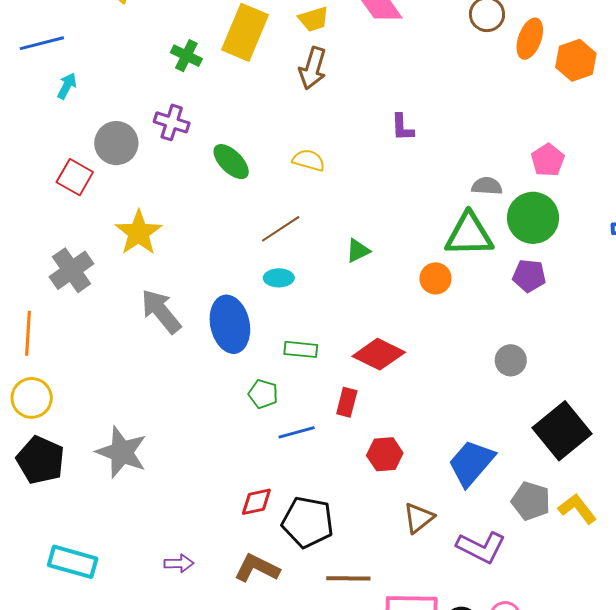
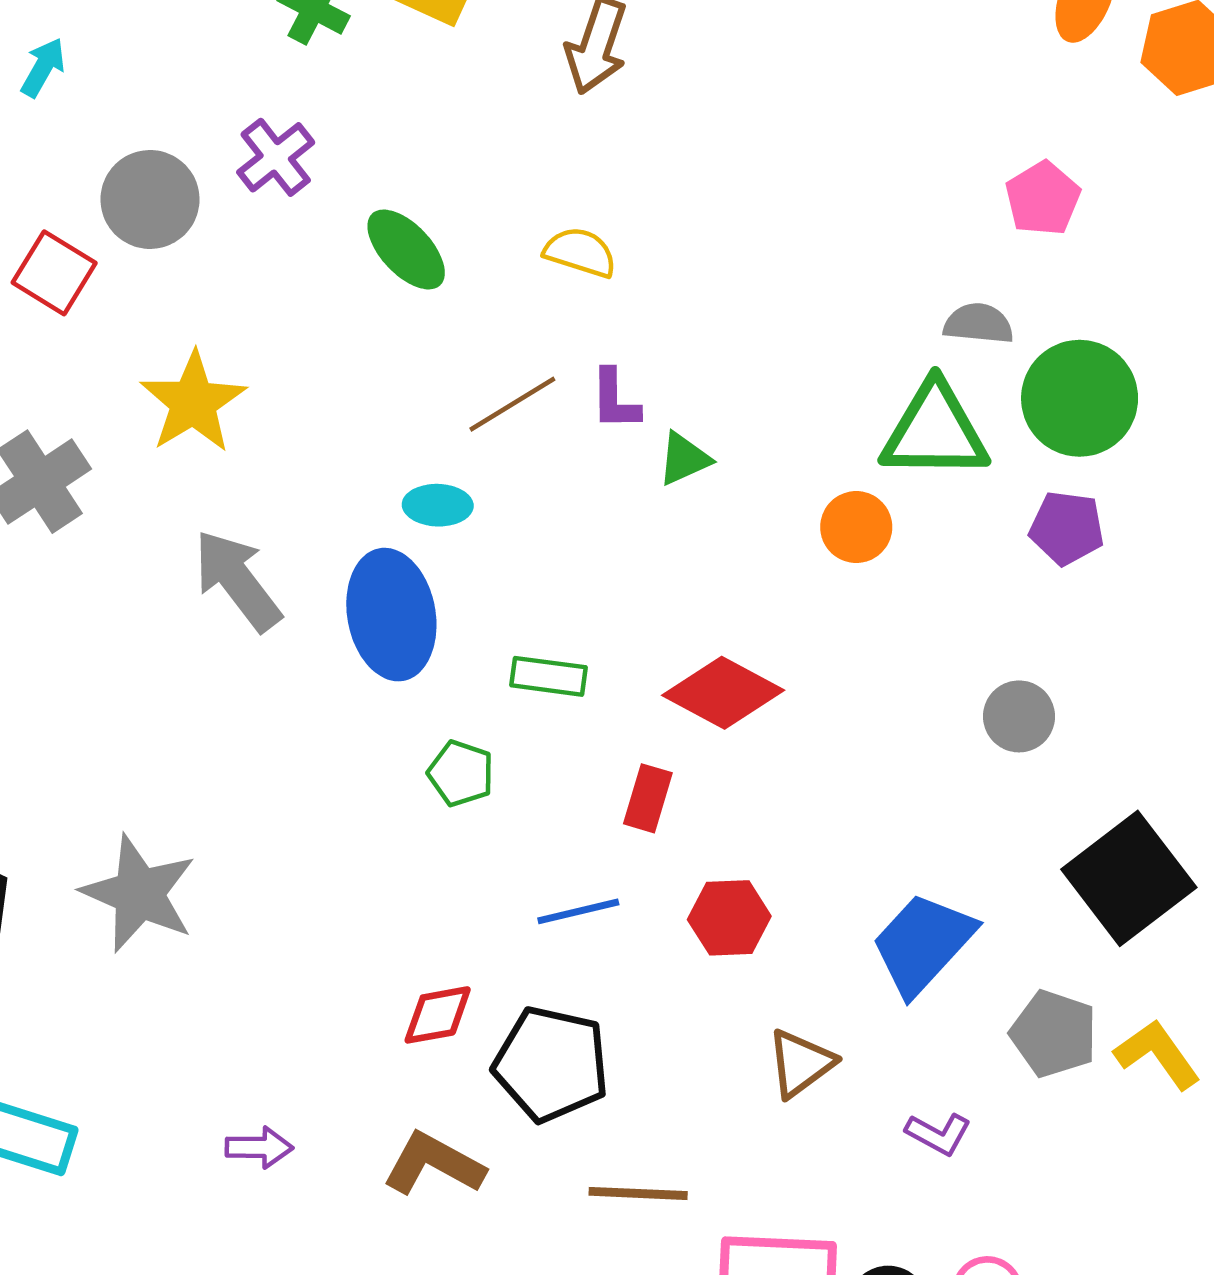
purple cross: (172, 122) -> (276, 157), turned 32
purple L-shape: (402, 127) -> (615, 400), moved
pink pentagon: (548, 160) -> (1043, 199), moved
cyan ellipse: (279, 278) -> (438, 505), moved
blue line: (297, 432) -> (578, 911), moved
purple L-shape: (481, 547) -> (938, 1134), size x0.6

